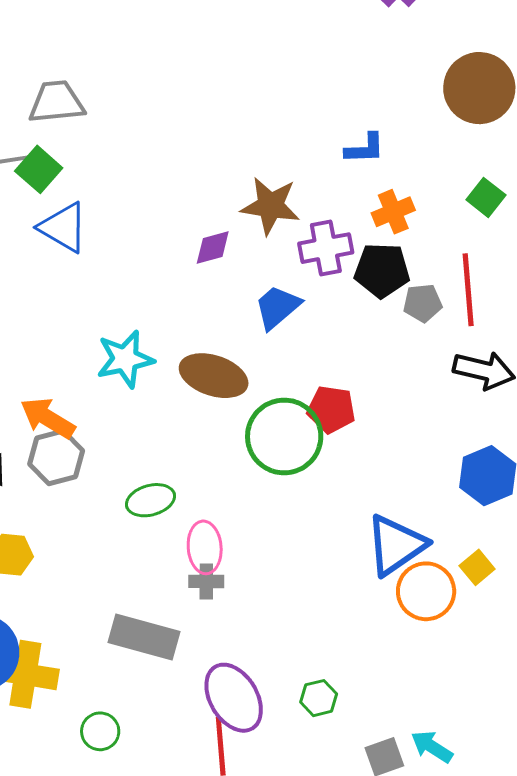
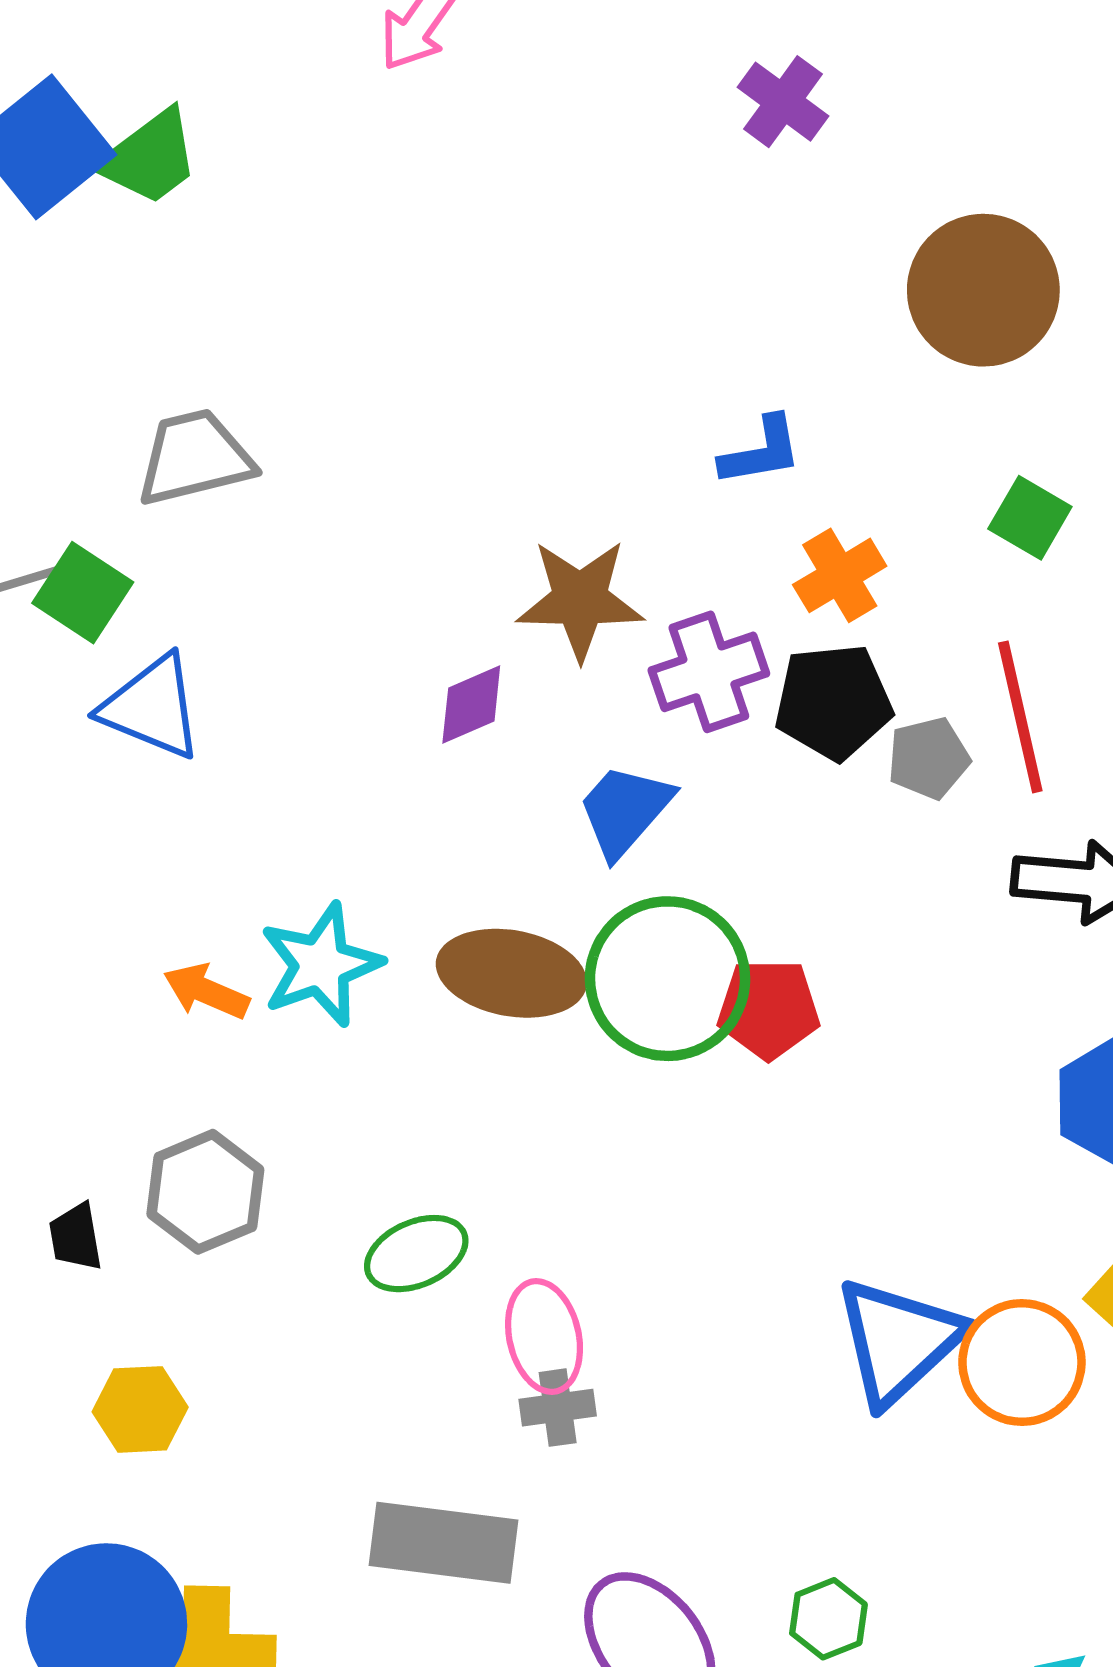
gray trapezoid: (56, 102) -> (195, 458), moved
orange arrow: (48, 418) -> (206, 991), moved, size x0.7
green circle: (284, 436) -> (668, 979), moved
blue triangle: (396, 545) -> (898, 1341), moved

